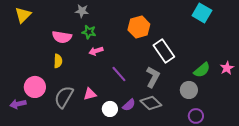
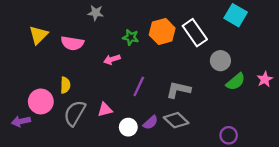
yellow triangle: (23, 15) -> (38, 35), moved
green star: (89, 32) -> (131, 37), moved
white rectangle: (164, 51) -> (195, 33), moved
yellow semicircle: (58, 61) -> (65, 85), moved
purple line: (119, 74) -> (139, 86), turned 66
gray L-shape: (153, 77) -> (178, 90), turned -105
gray circle: (189, 90) -> (220, 61), moved

